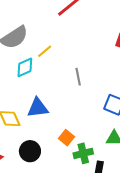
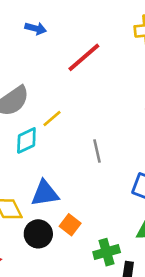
orange square: (67, 138) -> (70, 225), moved
black circle: (30, 151) -> (38, 234), moved

